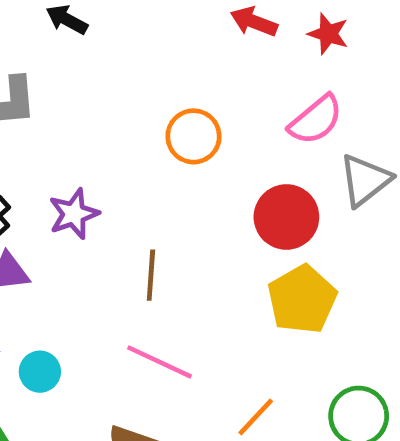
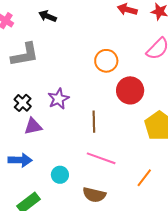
red circle: (286, 217) -> (130, 90), moved
cyan circle: (40, 372) -> (60, 175), moved

